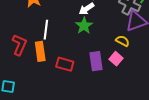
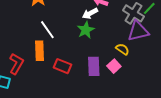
white line: (46, 30) -> (47, 30), turned -48
red L-shape: (19, 45) -> (16, 64), moved

